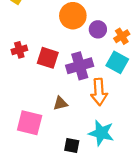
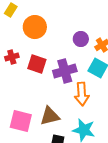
orange circle: (73, 16) -> (35, 27), moved
brown triangle: (60, 103) -> (50, 116), moved, size x1.5

